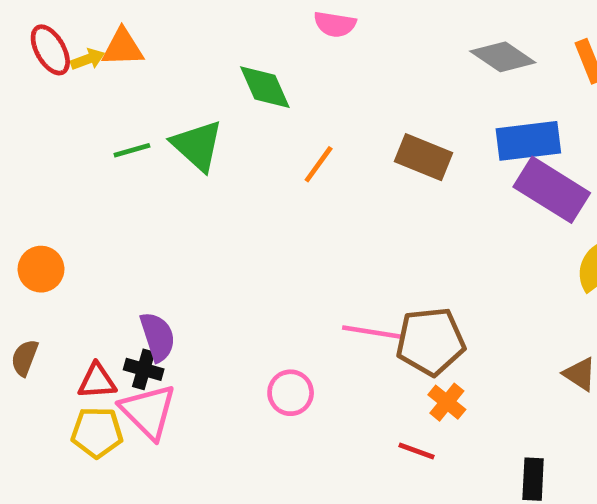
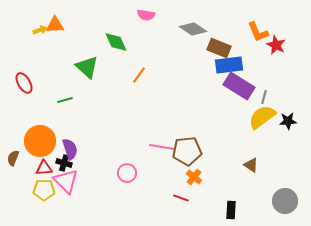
red ellipse: (50, 50) -> (24, 83), moved
gray diamond: (503, 57) -> (193, 29), moved
green line: (132, 150) -> (65, 100), moved
brown rectangle: (423, 157) -> (219, 48), moved
orange circle: (41, 269) -> (40, 141), moved, size x1.6

